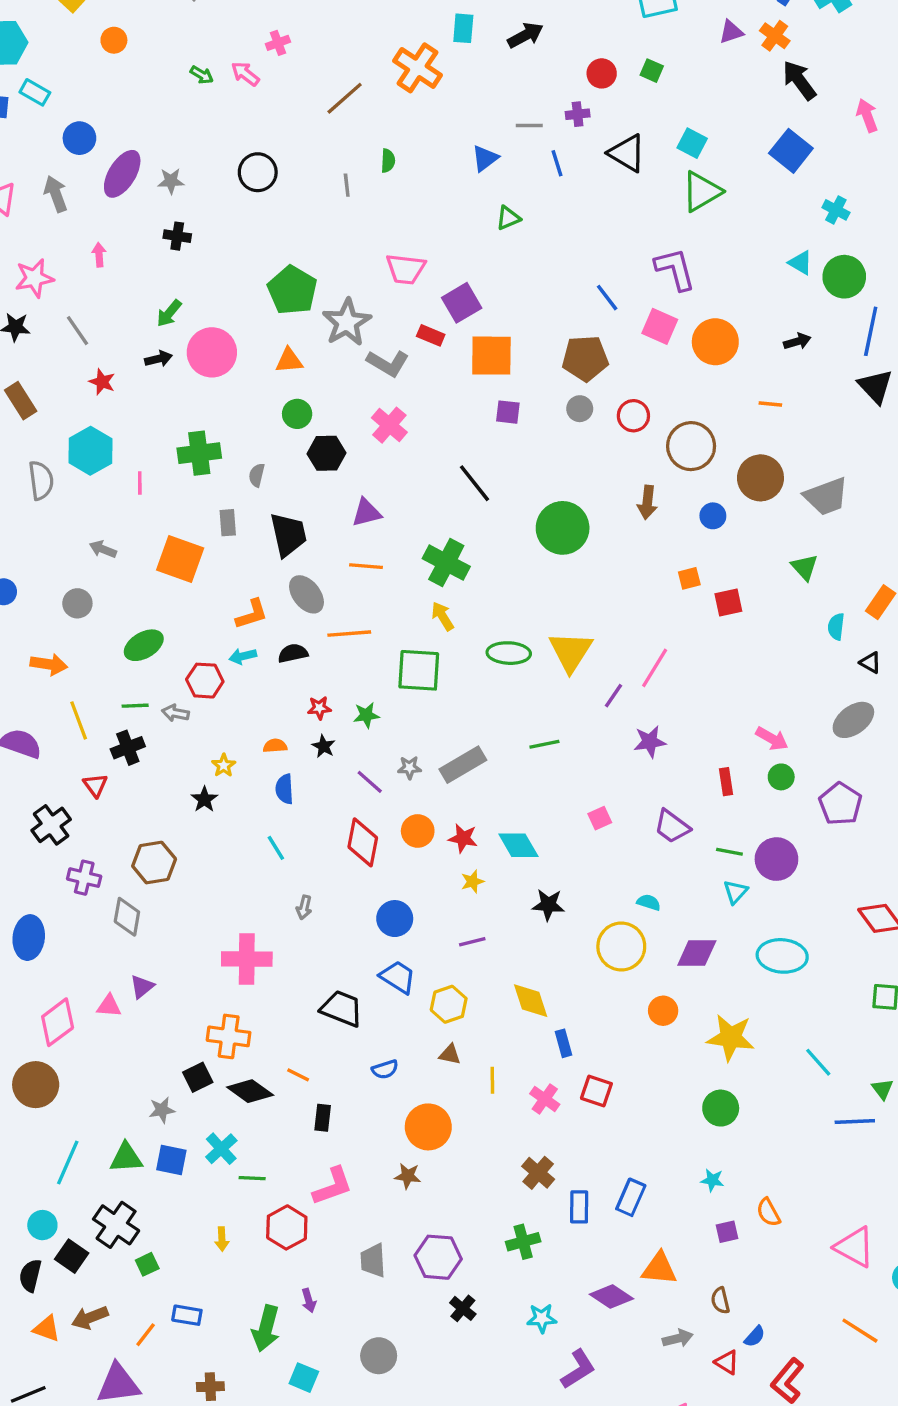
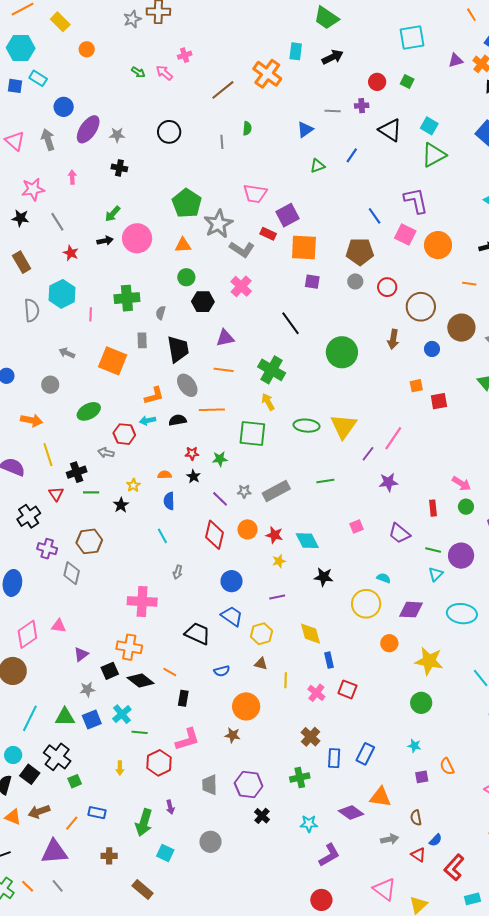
blue line: (557, 163) -> (352, 155), moved, turned 49
green line: (135, 706) -> (91, 492), moved
purple triangle: (142, 987) -> (81, 654), moved
blue square: (171, 1160) -> (92, 720), turned -36

